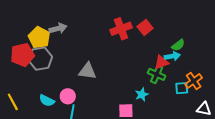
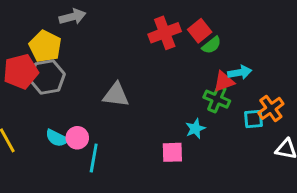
gray arrow: (58, 28) -> (72, 17), moved
green semicircle: (178, 45) -> (212, 45), moved
pink circle: (68, 96) -> (77, 138), moved

